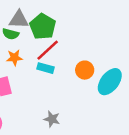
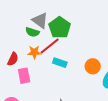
gray triangle: (19, 20) -> (40, 20), turned 30
red line: (48, 50) -> (50, 46), moved

